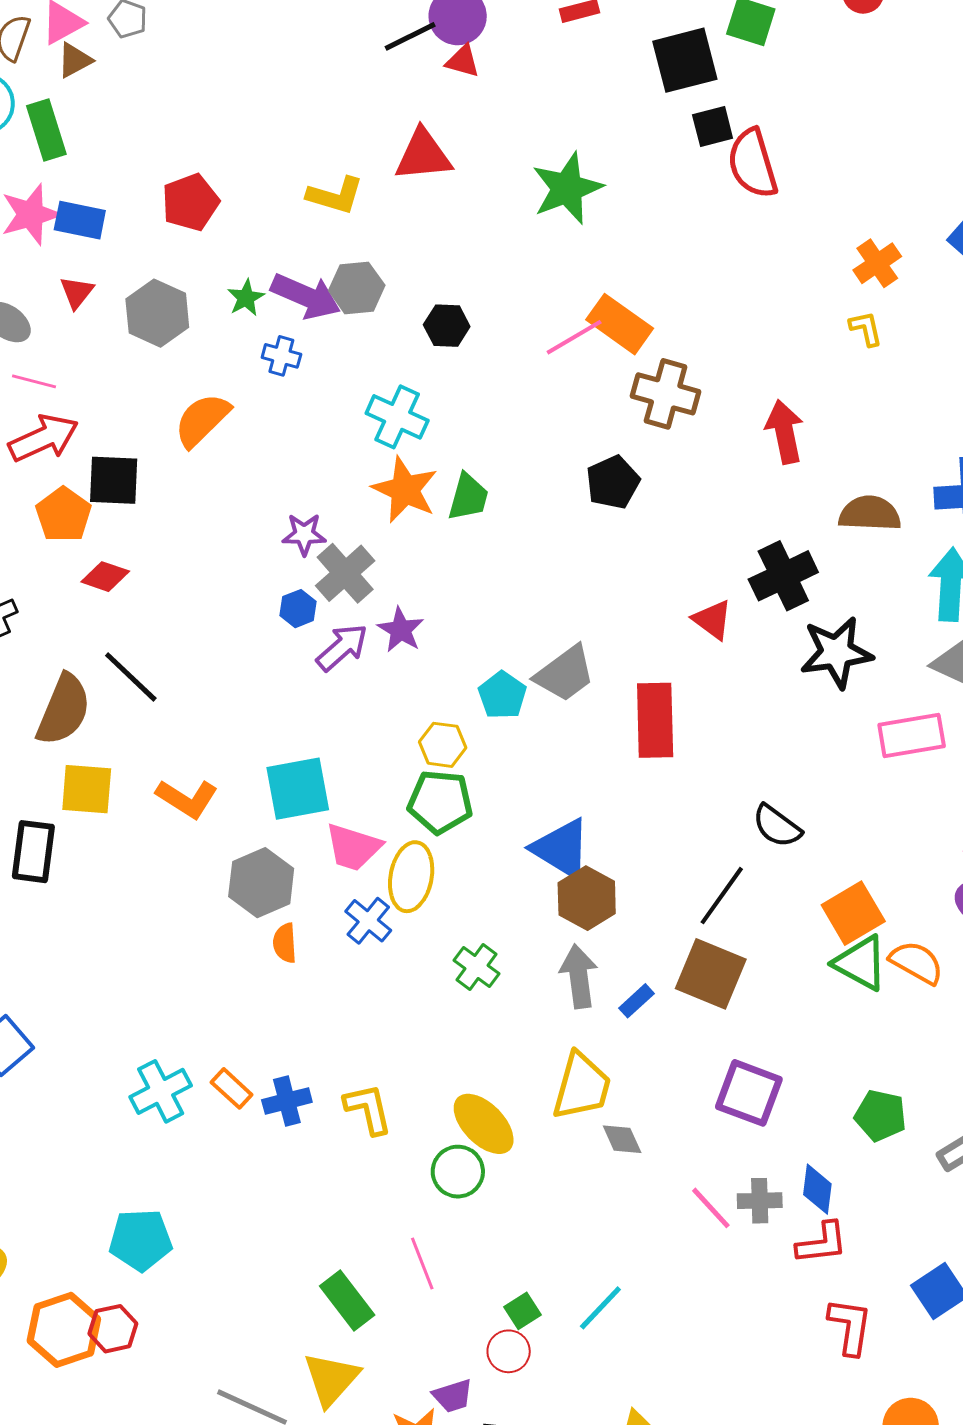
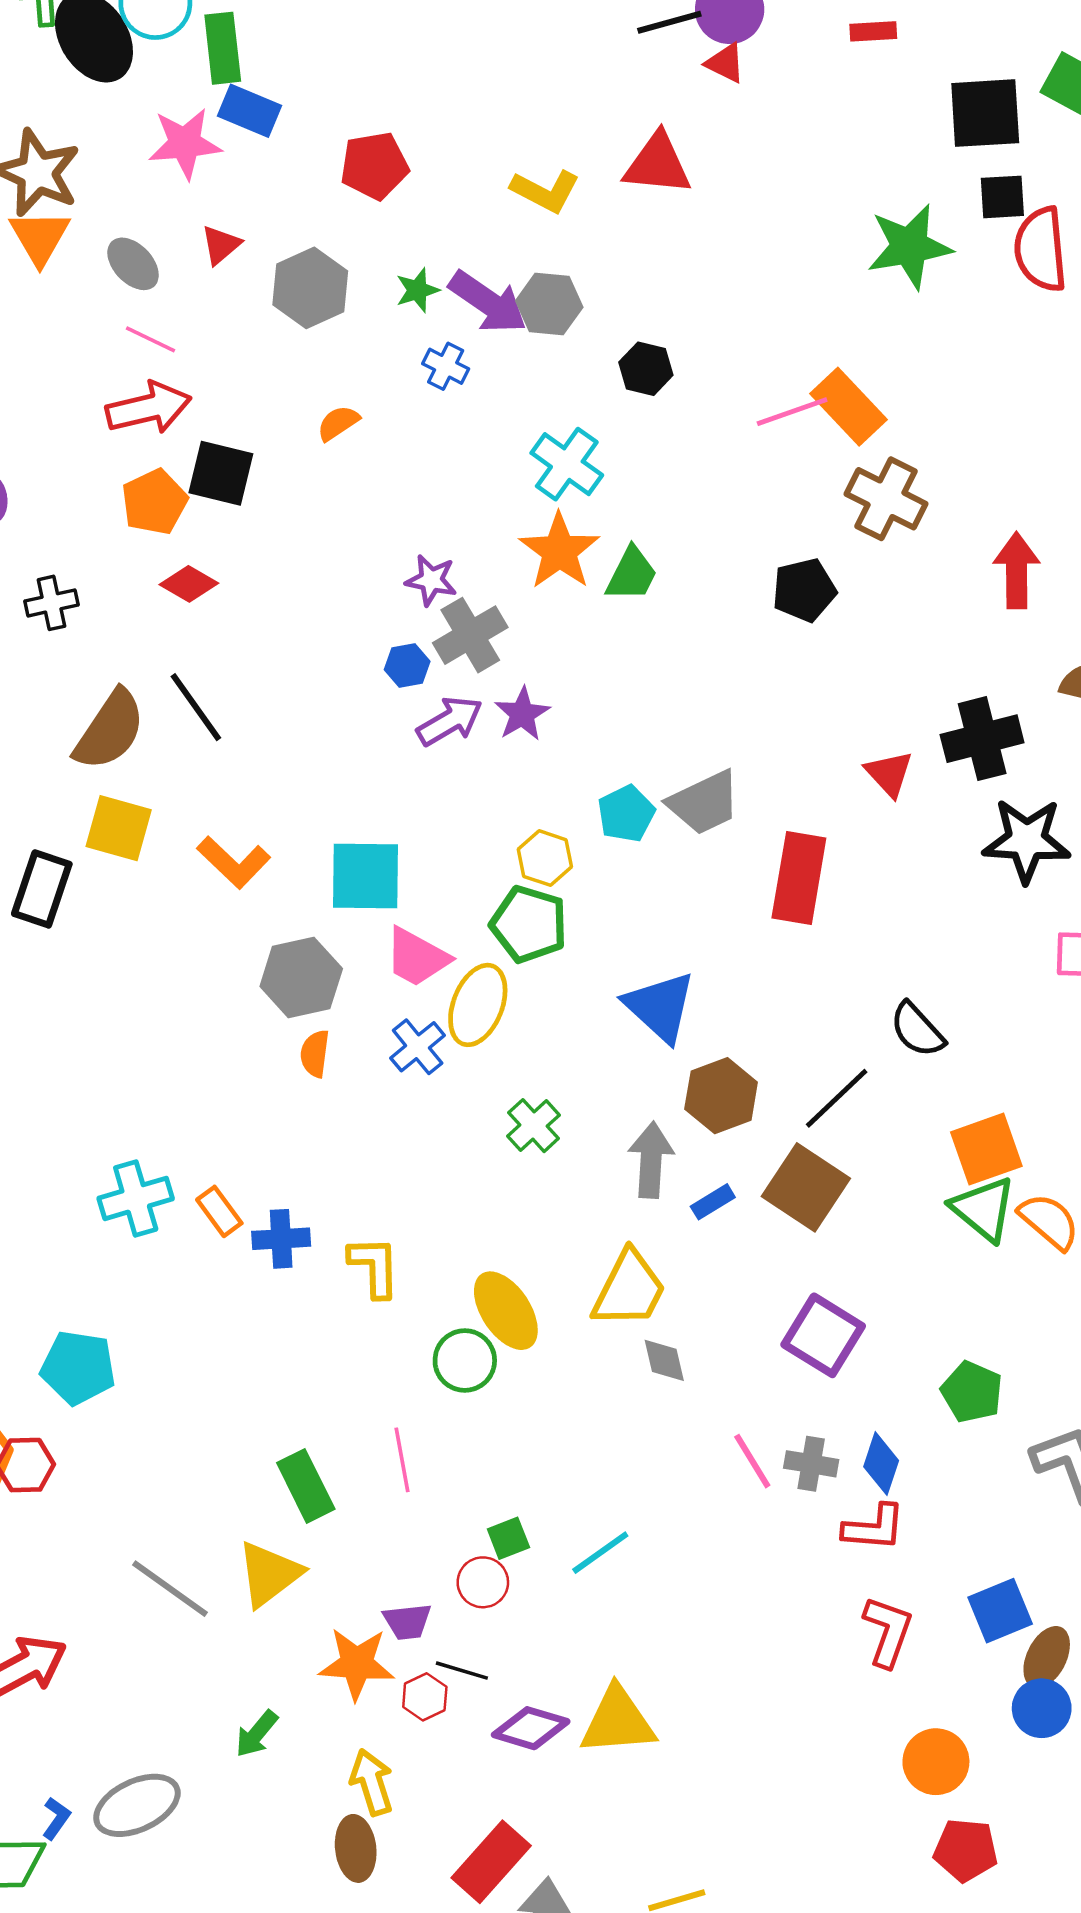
green star: (567, 188) -> (909, 247), moved
blue rectangle: (80, 220) -> (250, 111), moved
orange semicircle: (202, 420) -> (338, 423), size x0.6
brown hexagon: (587, 898) -> (721, 1096), moved

